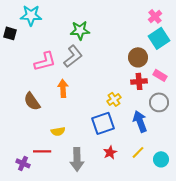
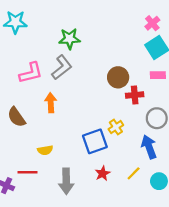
brown circle: (138, 57) -> (118, 77), moved
pink rectangle: (160, 75) -> (158, 75), moved, turned -32
yellow cross: (114, 99) -> (116, 127), moved
blue arrow: (140, 121) -> (149, 147), moved

